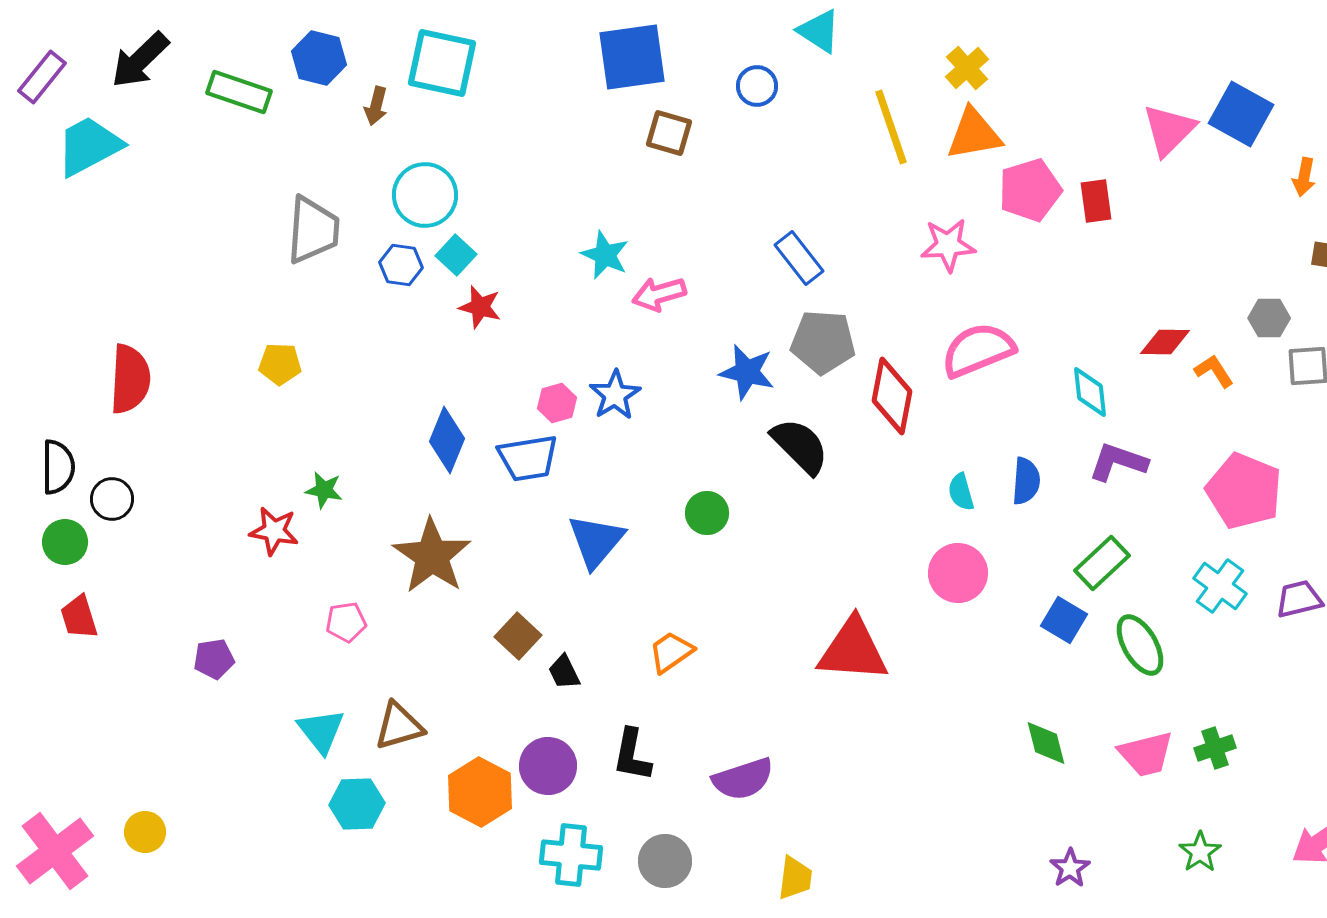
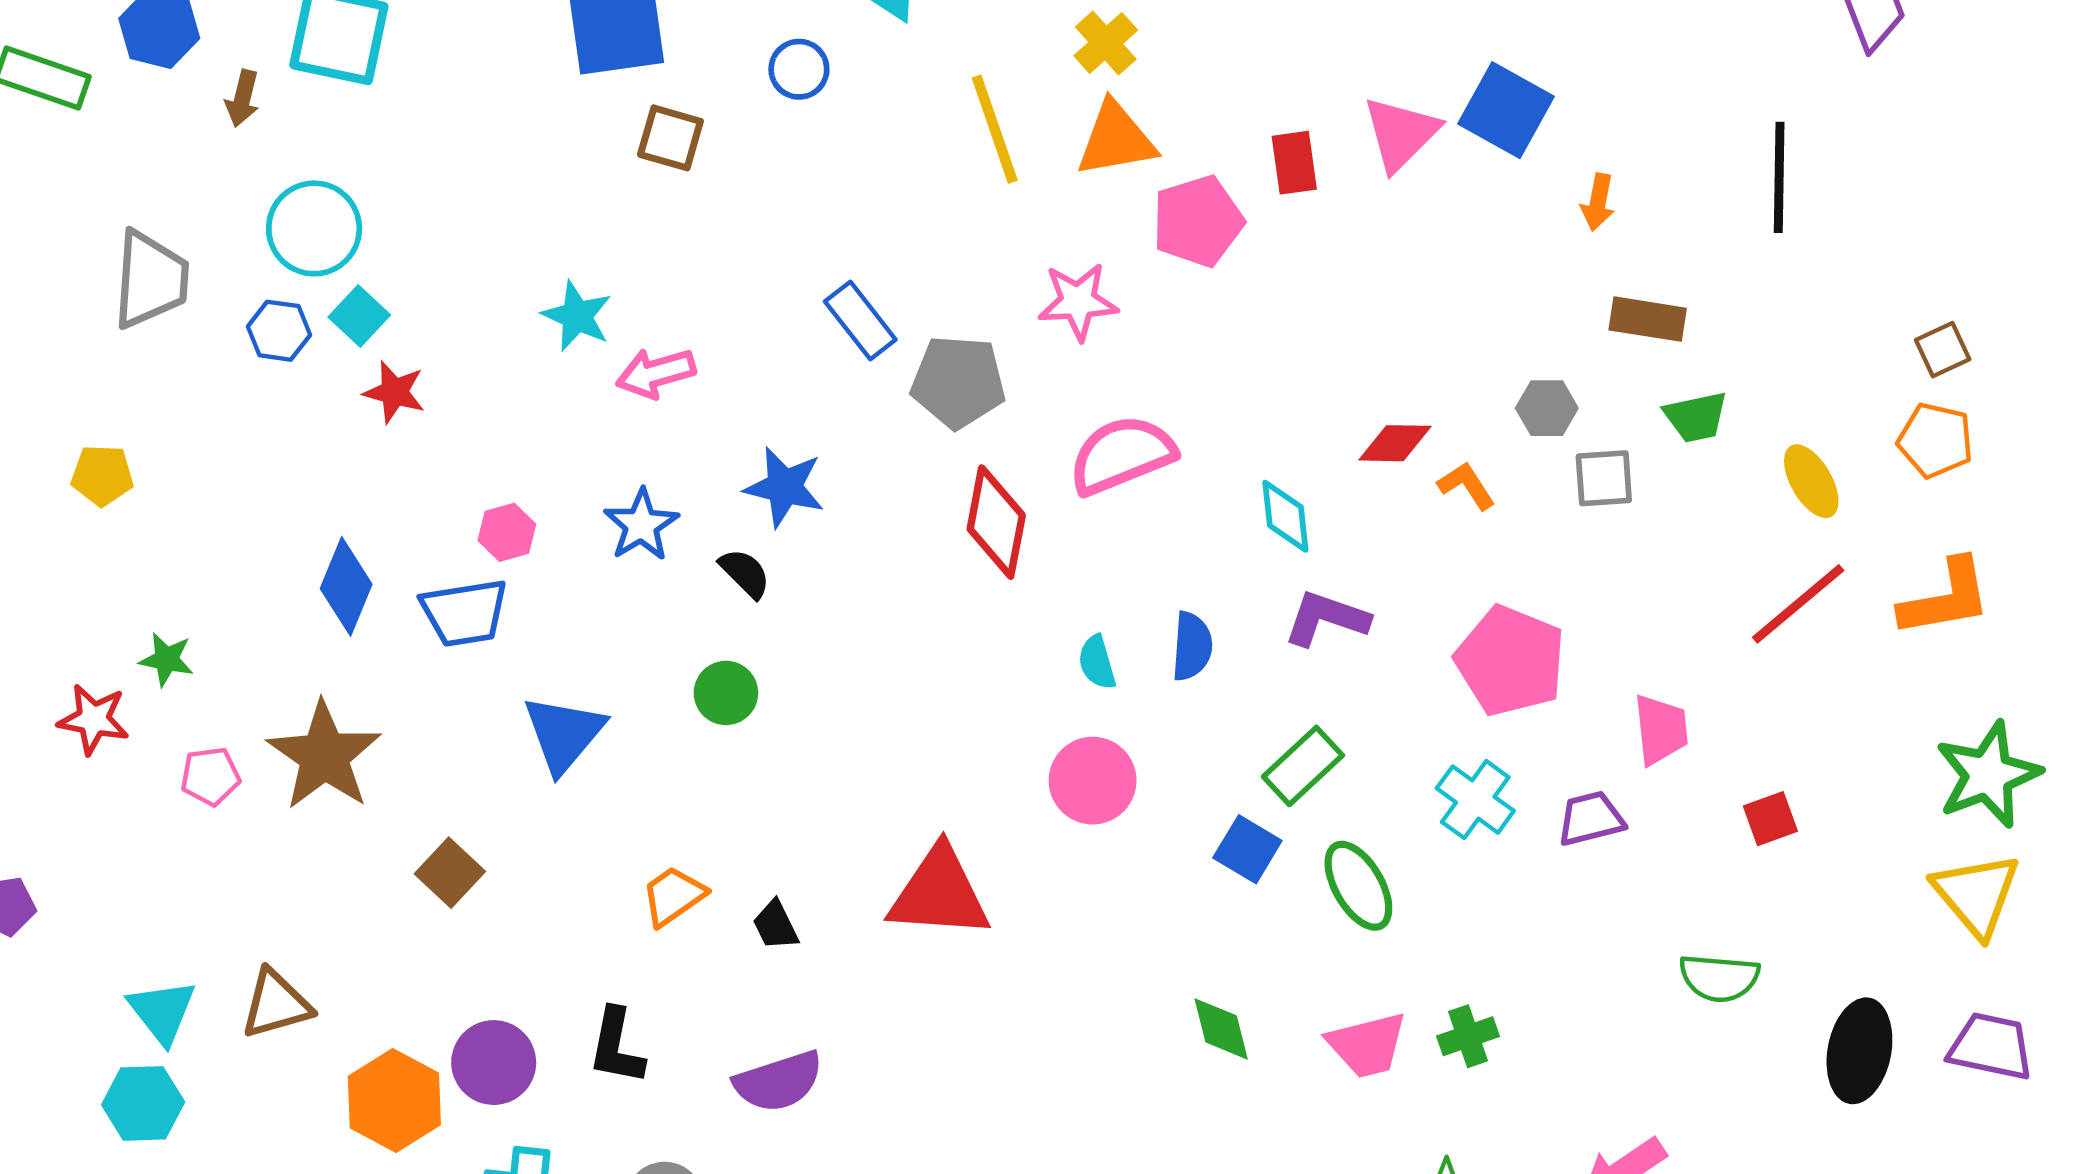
red rectangle: (1096, 201) -> (1294, 163), moved
gray pentagon: (823, 342) -> (958, 382), moved
blue star: (615, 395) -> (641, 525), moved
black semicircle: (800, 446) -> (745, 573), moved, size x0.6
pink pentagon: (346, 622) -> (210, 776), moved
black trapezoid: (564, 672) -> (776, 925), moved
cyan hexagon: (357, 804) -> (143, 1103), moved

